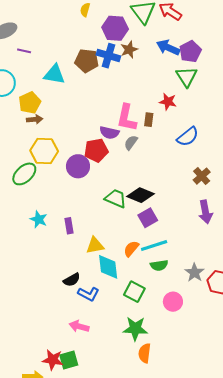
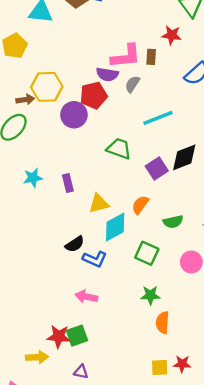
pink L-shape: (127, 118) -> (126, 56), turned -104
brown arrow: (35, 119) -> (25, 100), moved
yellow hexagon: (44, 151) -> (47, 87), moved
black diamond: (141, 195) -> (184, 157), moved, turned -40
cyan star: (39, 219) -> (33, 178), turned -30
cyan line: (154, 246) -> (158, 118), moved
cyan diamond: (108, 267) -> (115, 227), turned 72
green star: (135, 329) -> (150, 295), size x0.7

